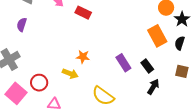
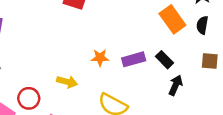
orange star: (83, 57) -> (100, 58), moved
purple rectangle: (123, 63) -> (134, 59), turned -66

